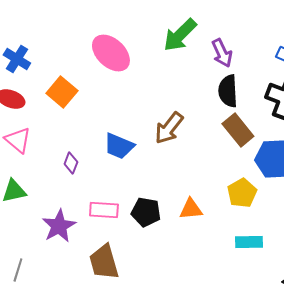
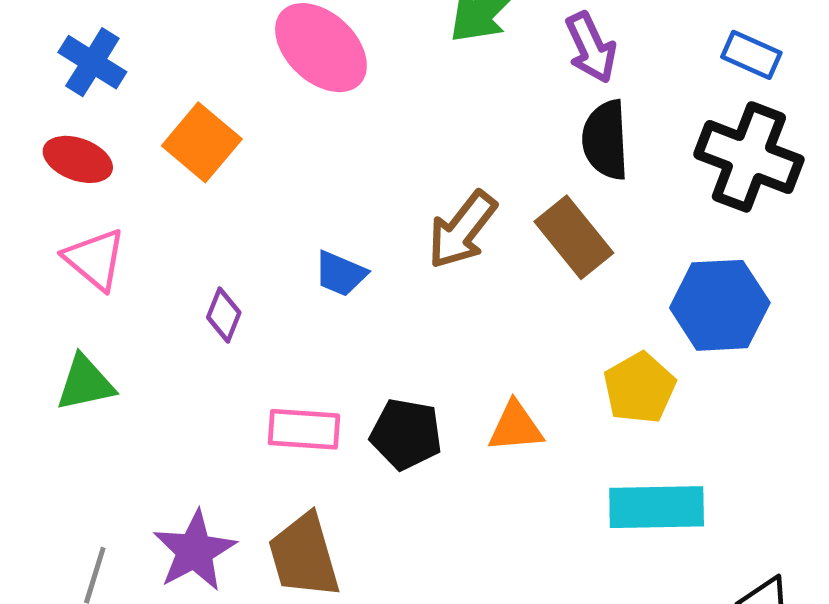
brown rectangle: (238, 130) -> (574, 237), moved
blue trapezoid: (119, 146) -> (340, 274), size x0.7
purple star: (59, 226) -> (195, 551), moved
cyan rectangle: (249, 242) -> (657, 507), size x1.4

